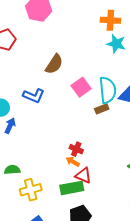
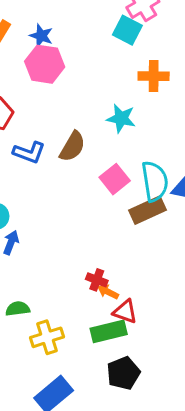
cyan star: (116, 44) -> (121, 118), moved
blue L-shape: (34, 96) -> (29, 152), moved
brown rectangle: (102, 109) -> (147, 210), size x1.6
red cross: (76, 149) -> (97, 280), moved

